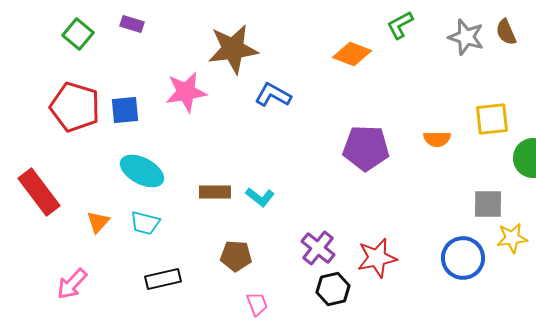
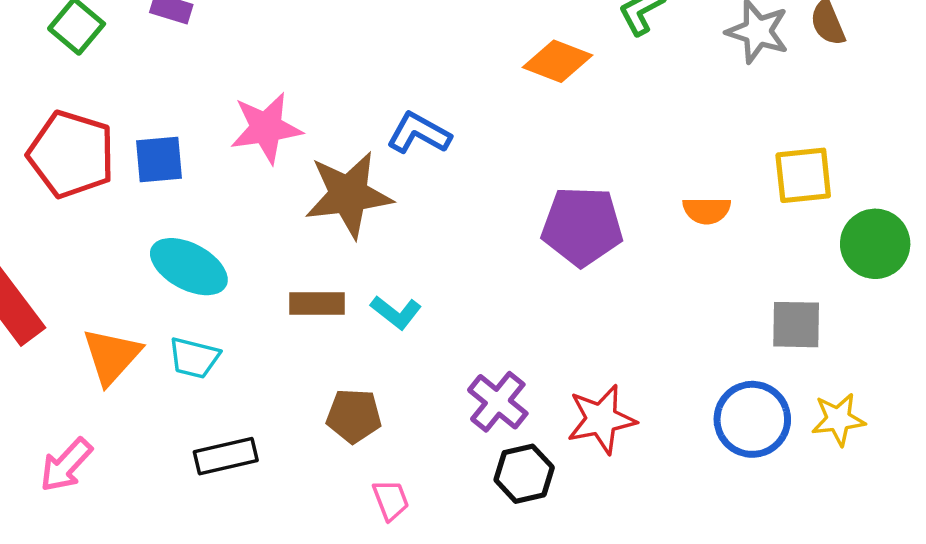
brown star: (233, 49) -> (349, 195), moved
orange triangle: (98, 222) -> (112, 356), size x1.5
yellow star: (512, 238) -> (838, 419), moved

